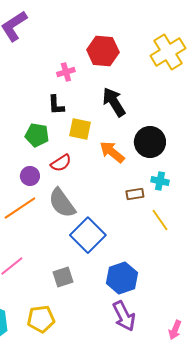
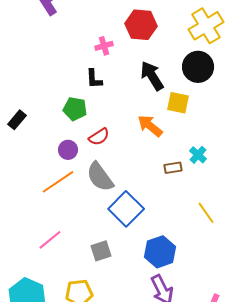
yellow square: (80, 129) -> (178, 103), moved
black circle: (150, 142) -> (198, 67), moved
cyan cross: (160, 181) -> (198, 155), turned 30
yellow line: (160, 220) -> (206, 213), moved

